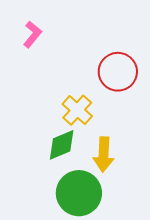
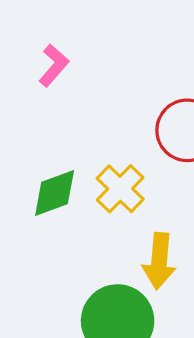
green diamond: (62, 145) -> (55, 193), moved

